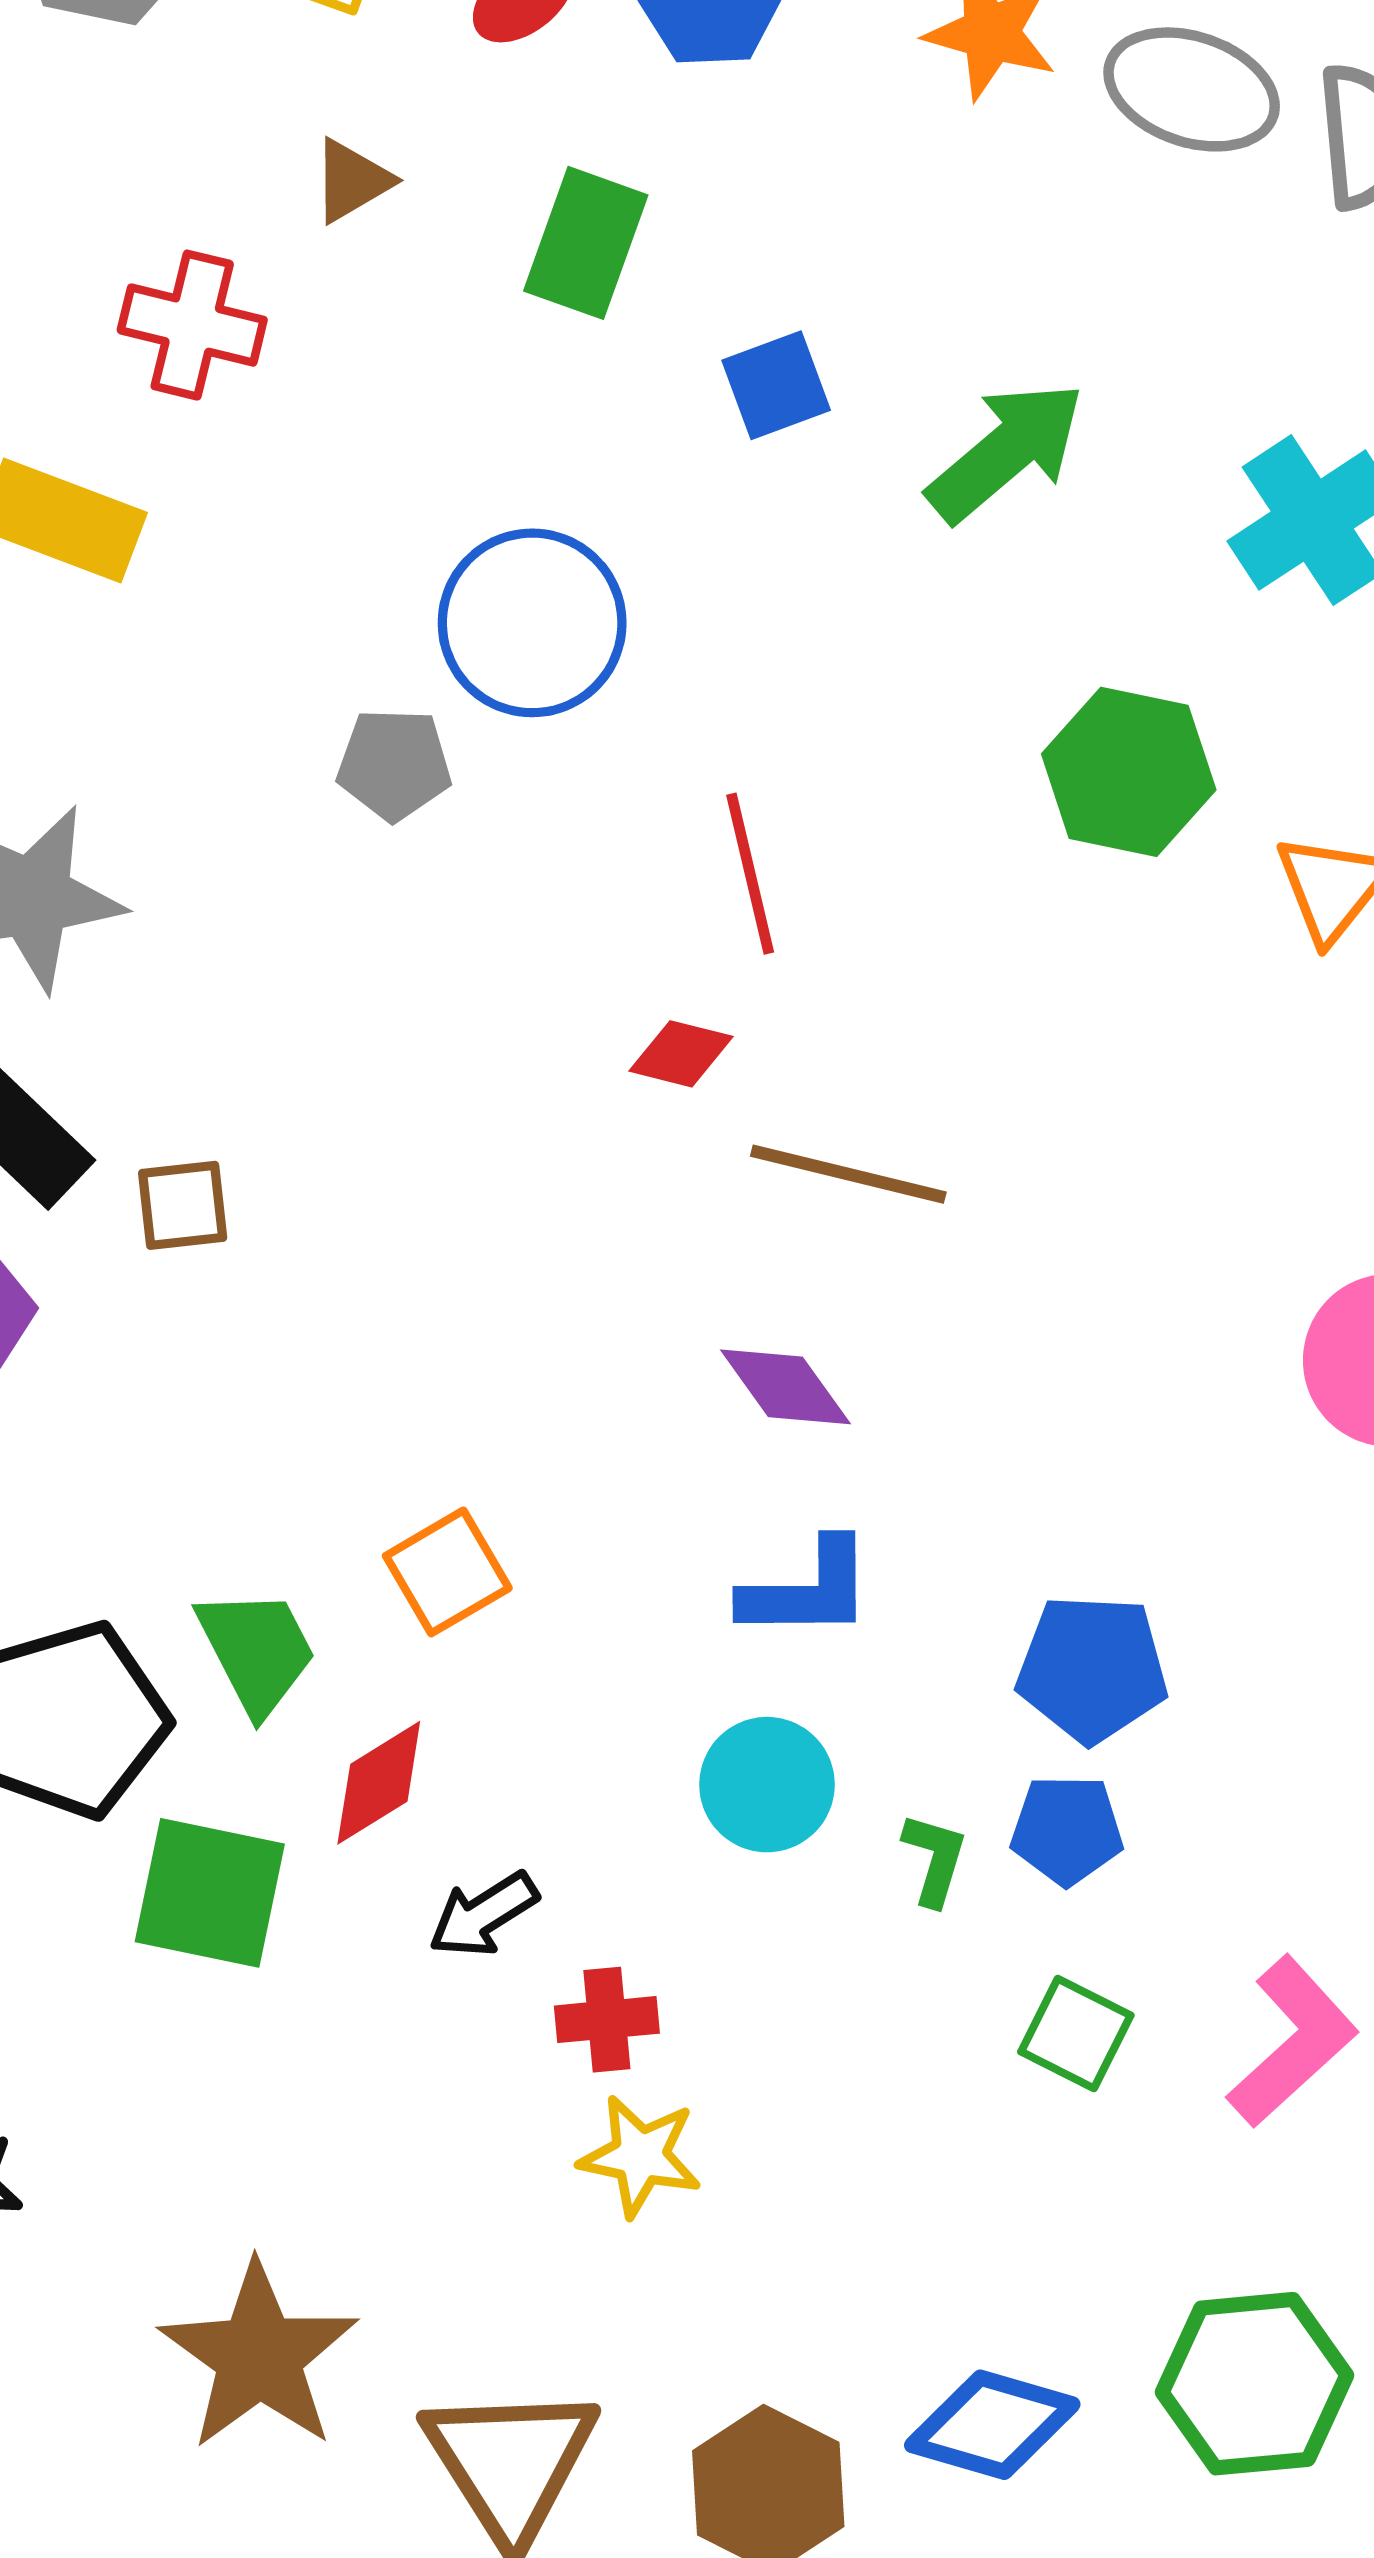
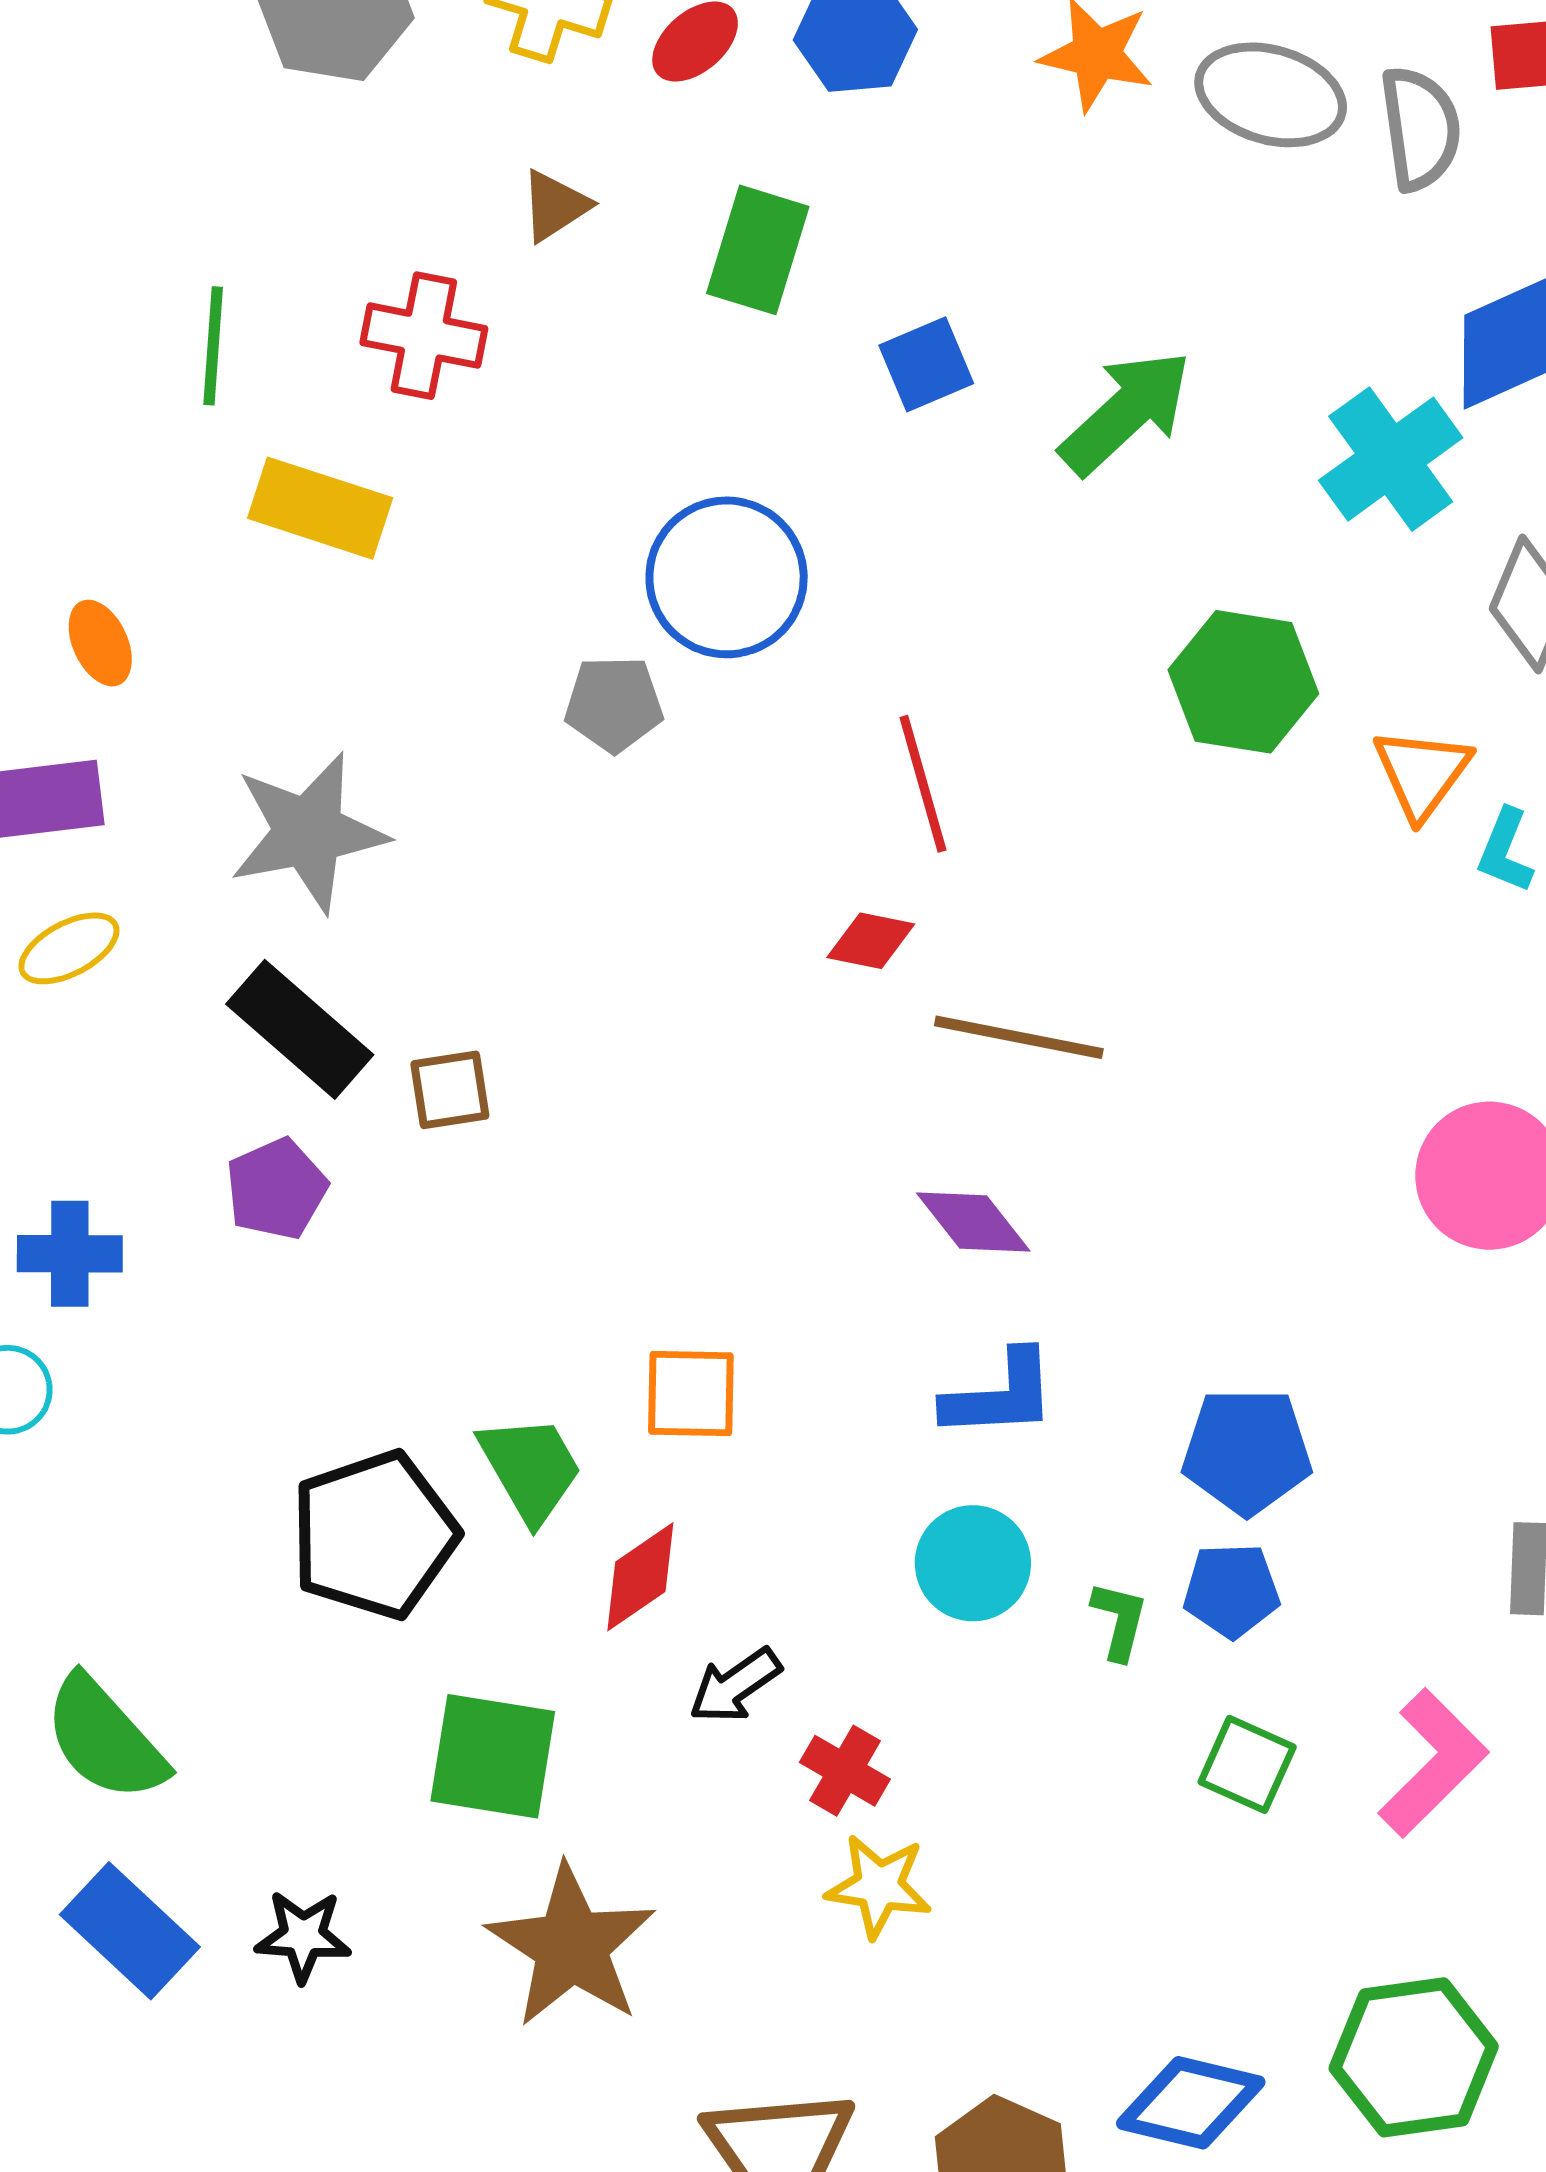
orange square: (447, 1572) -> (691, 1393), turned 34
green square: (210, 1893) -> (493, 1756), moved
red cross: (607, 2020) -> (845, 1771), turned 38
brown star: (259, 2356) -> (571, 1946), moved

